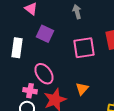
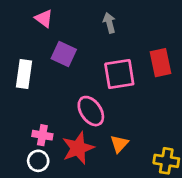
pink ellipse: (44, 74) -> (91, 111), moved
orange triangle: (82, 89) -> (119, 144), moved

